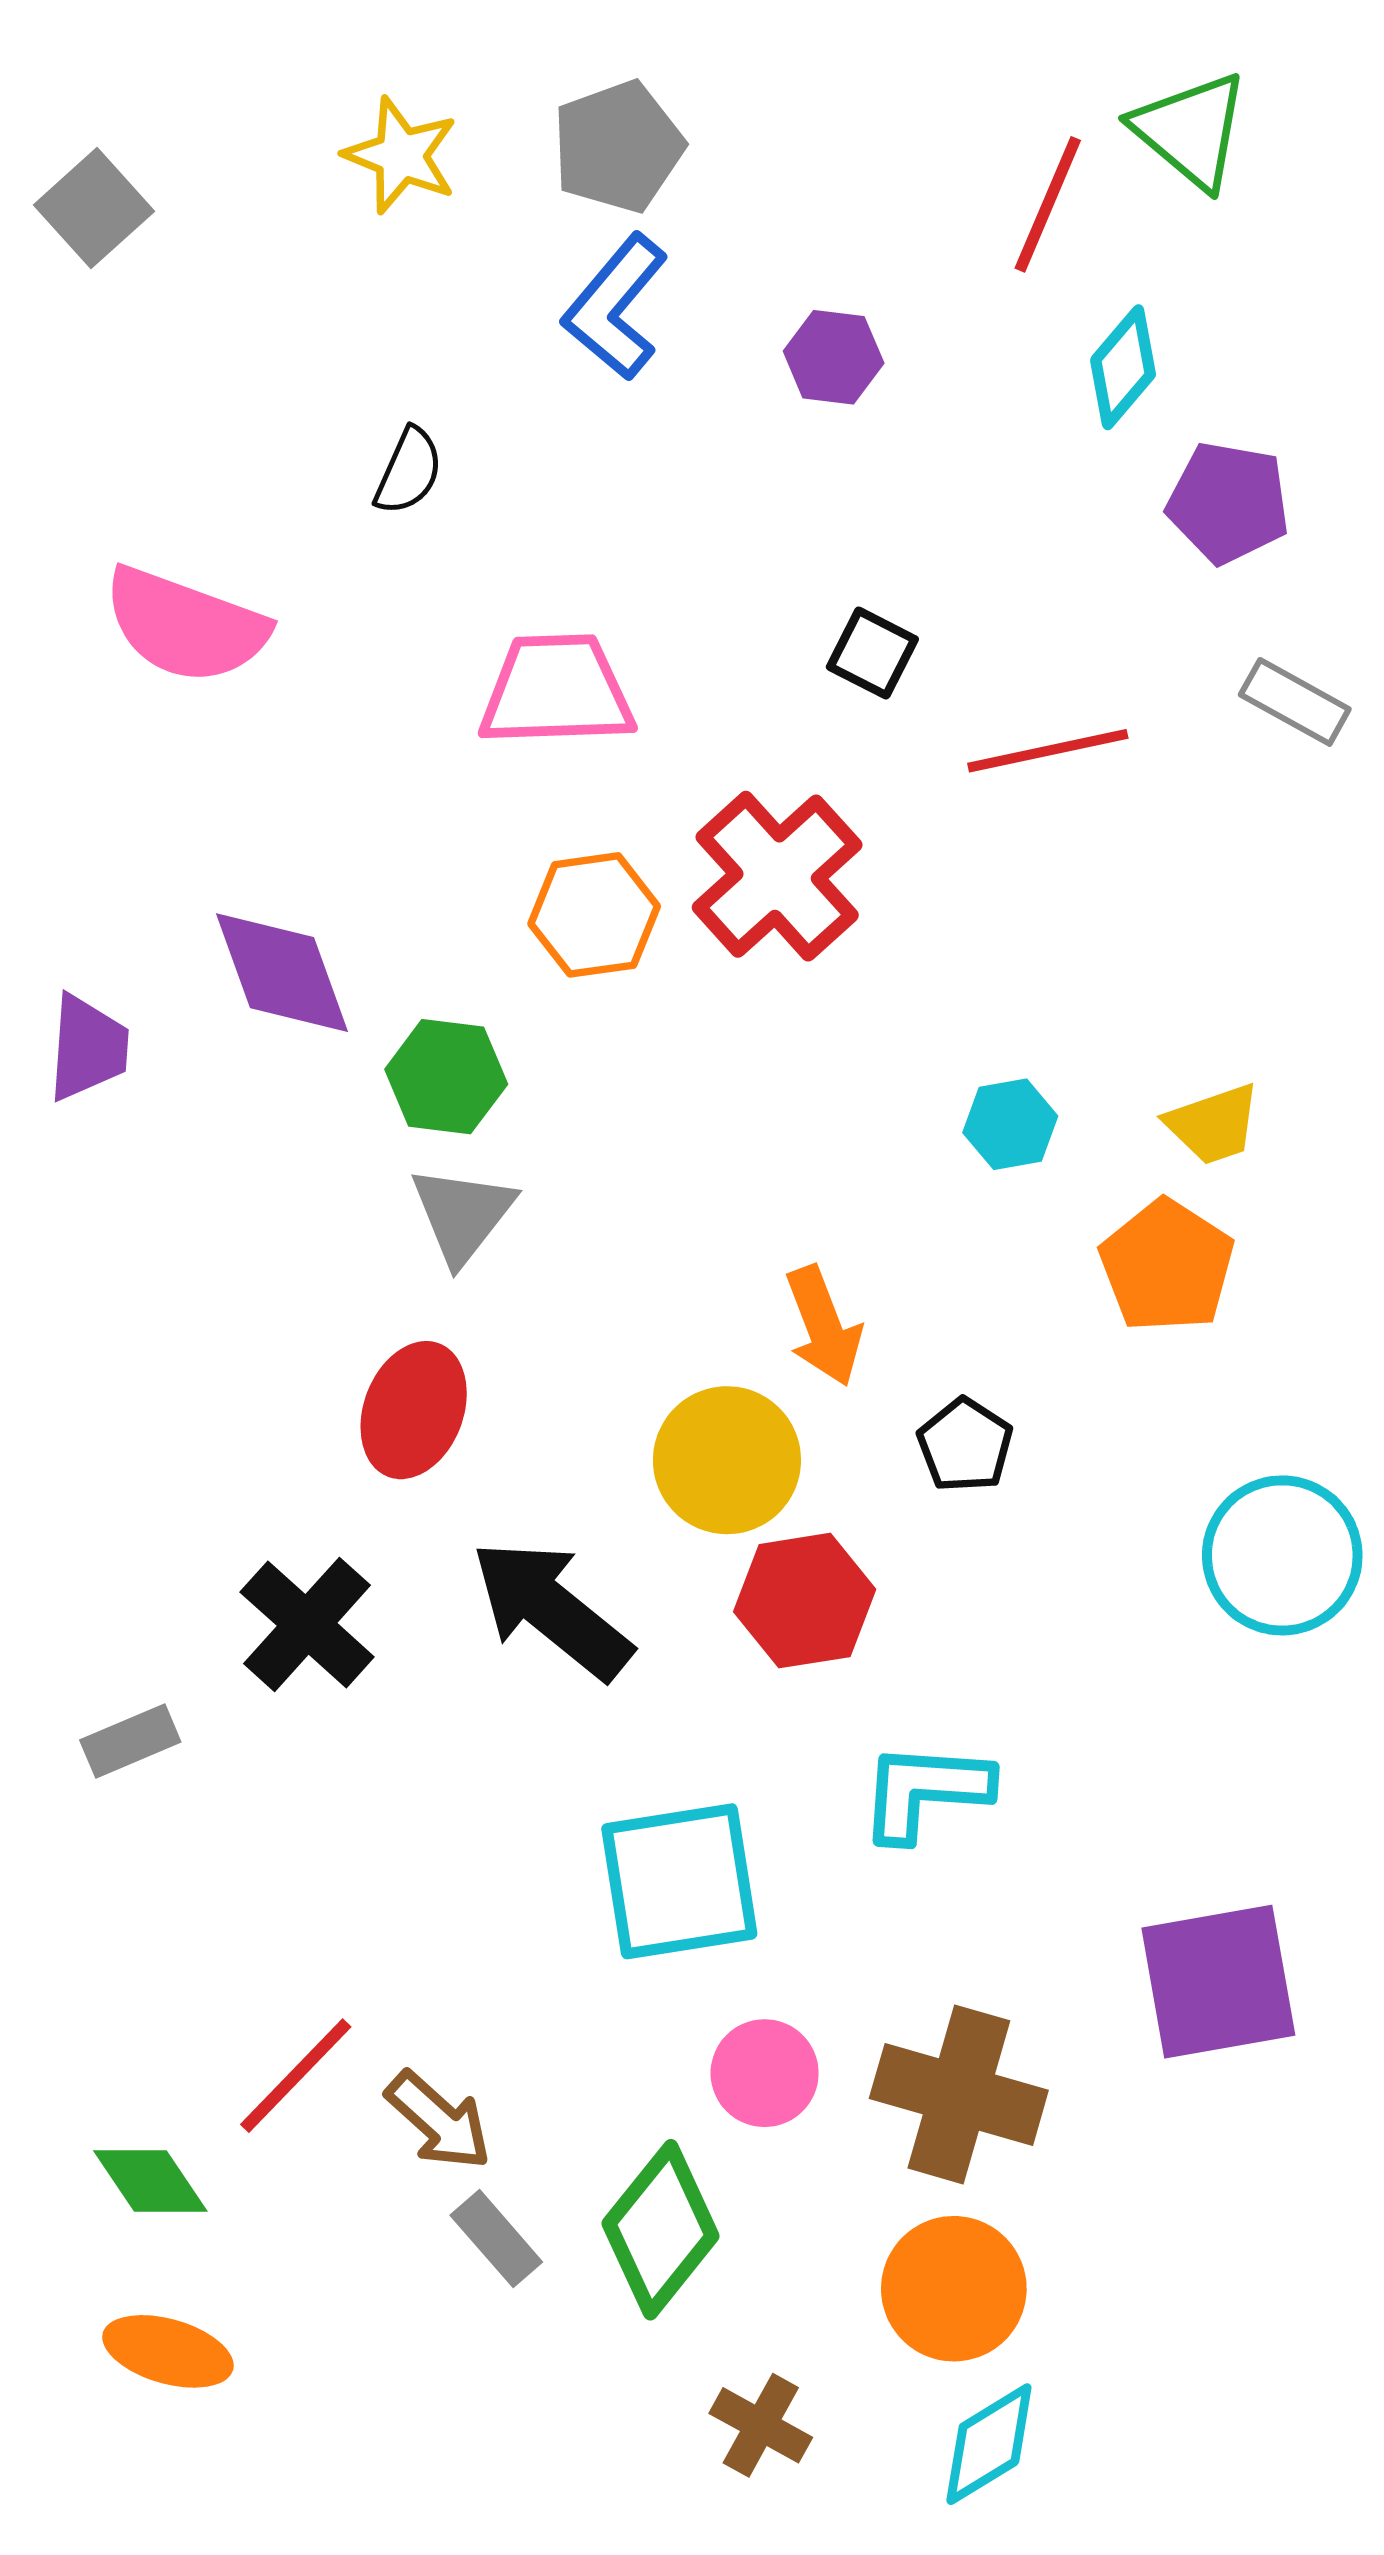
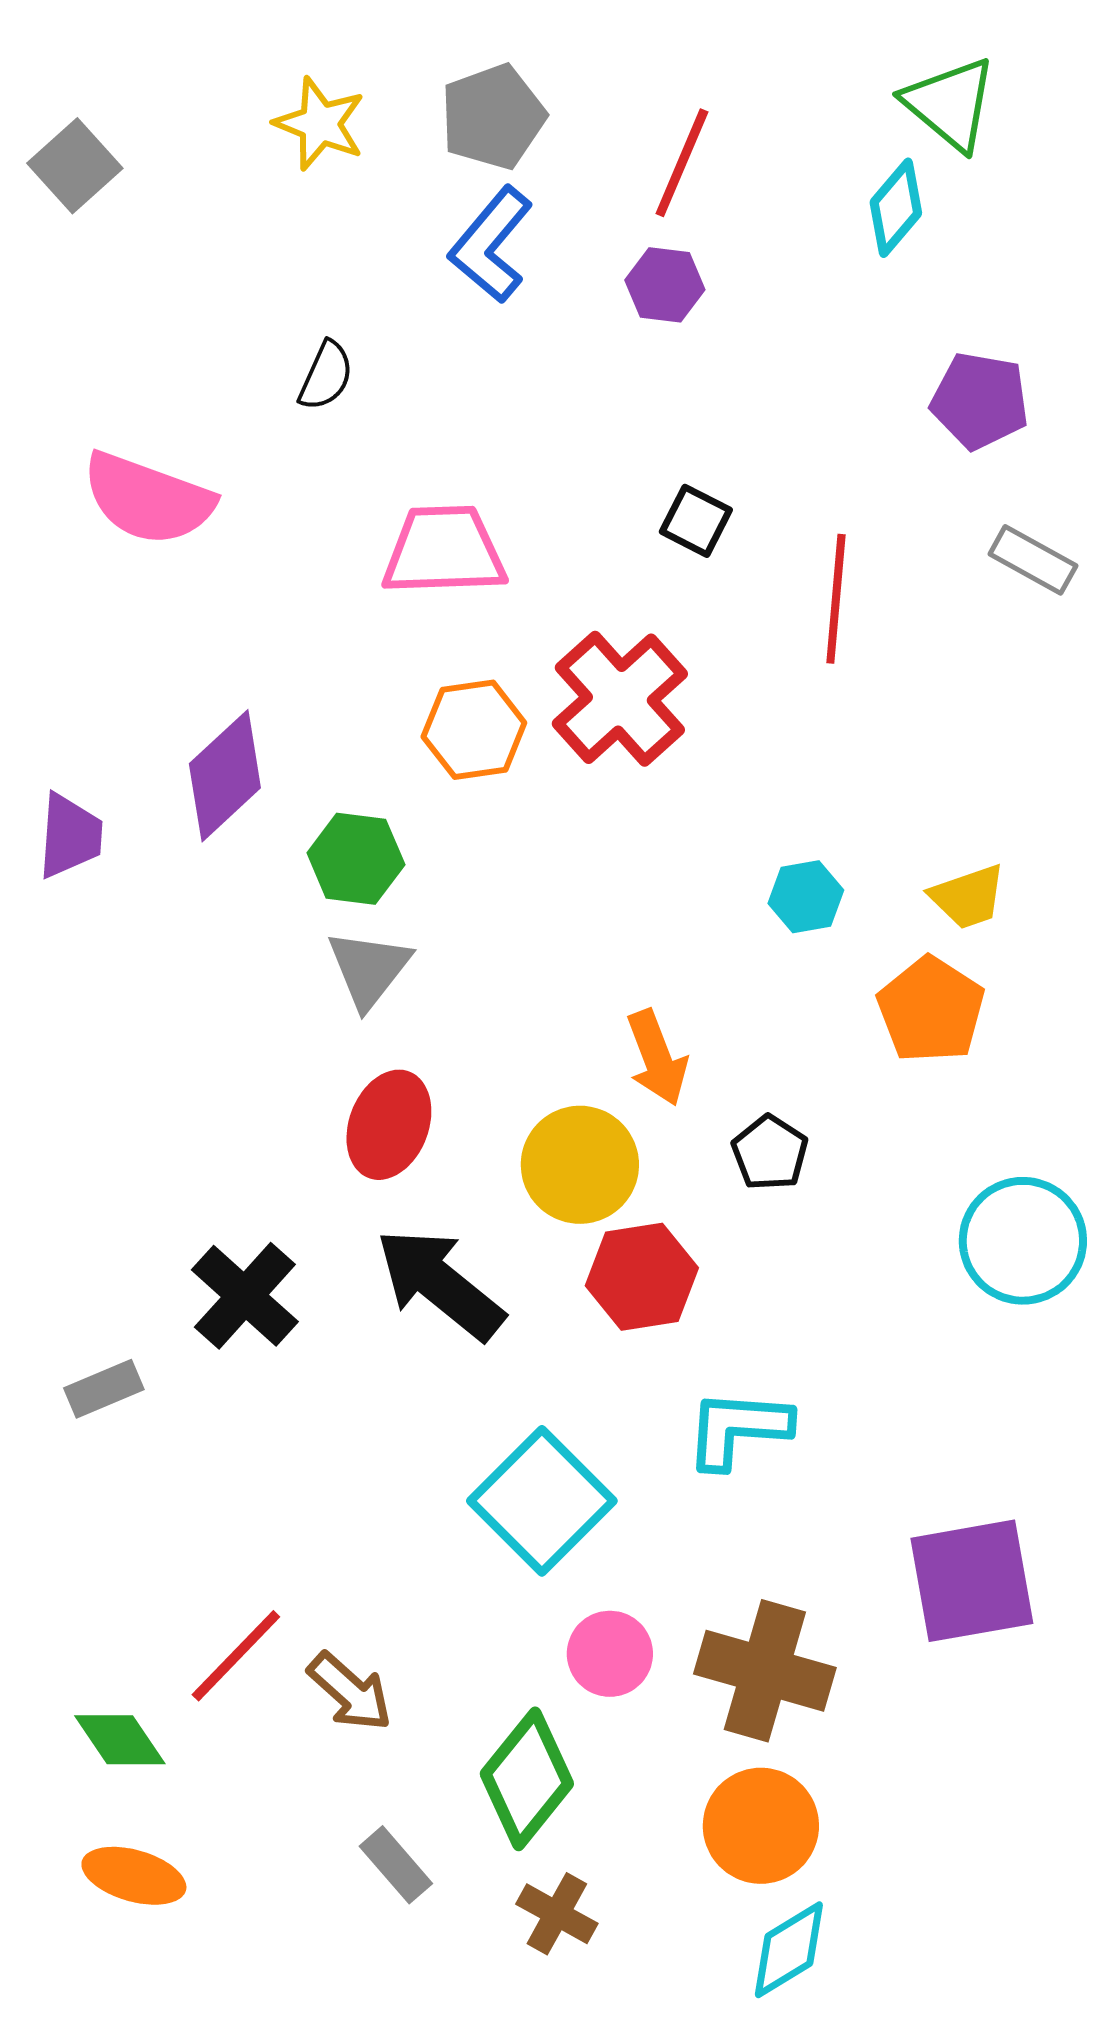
red line: (1048, 204) -> (682, 163), moved
cyan diamond: (1123, 367) -> (896, 208), moved
red line: (1048, 751) -> (836, 599), turned -73
purple diamond: (282, 973) -> (225, 776), turned 67
red ellipse: (414, 1410) -> (389, 1125), moved
cyan square: (679, 1881) -> (542, 1501), turned -36
gray rectangle: (496, 2239) -> (396, 1865), moved
brown cross: (761, 2425) -> (557, 1914), moved

